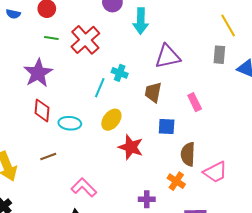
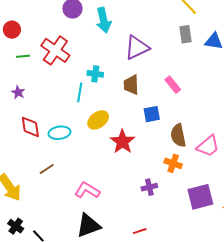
purple star: (38, 73) -> (18, 92), size x0.5
yellow ellipse: (111, 120) -> (98, 120), turned 30
red star: (131, 147) -> (122, 142), turned 30

